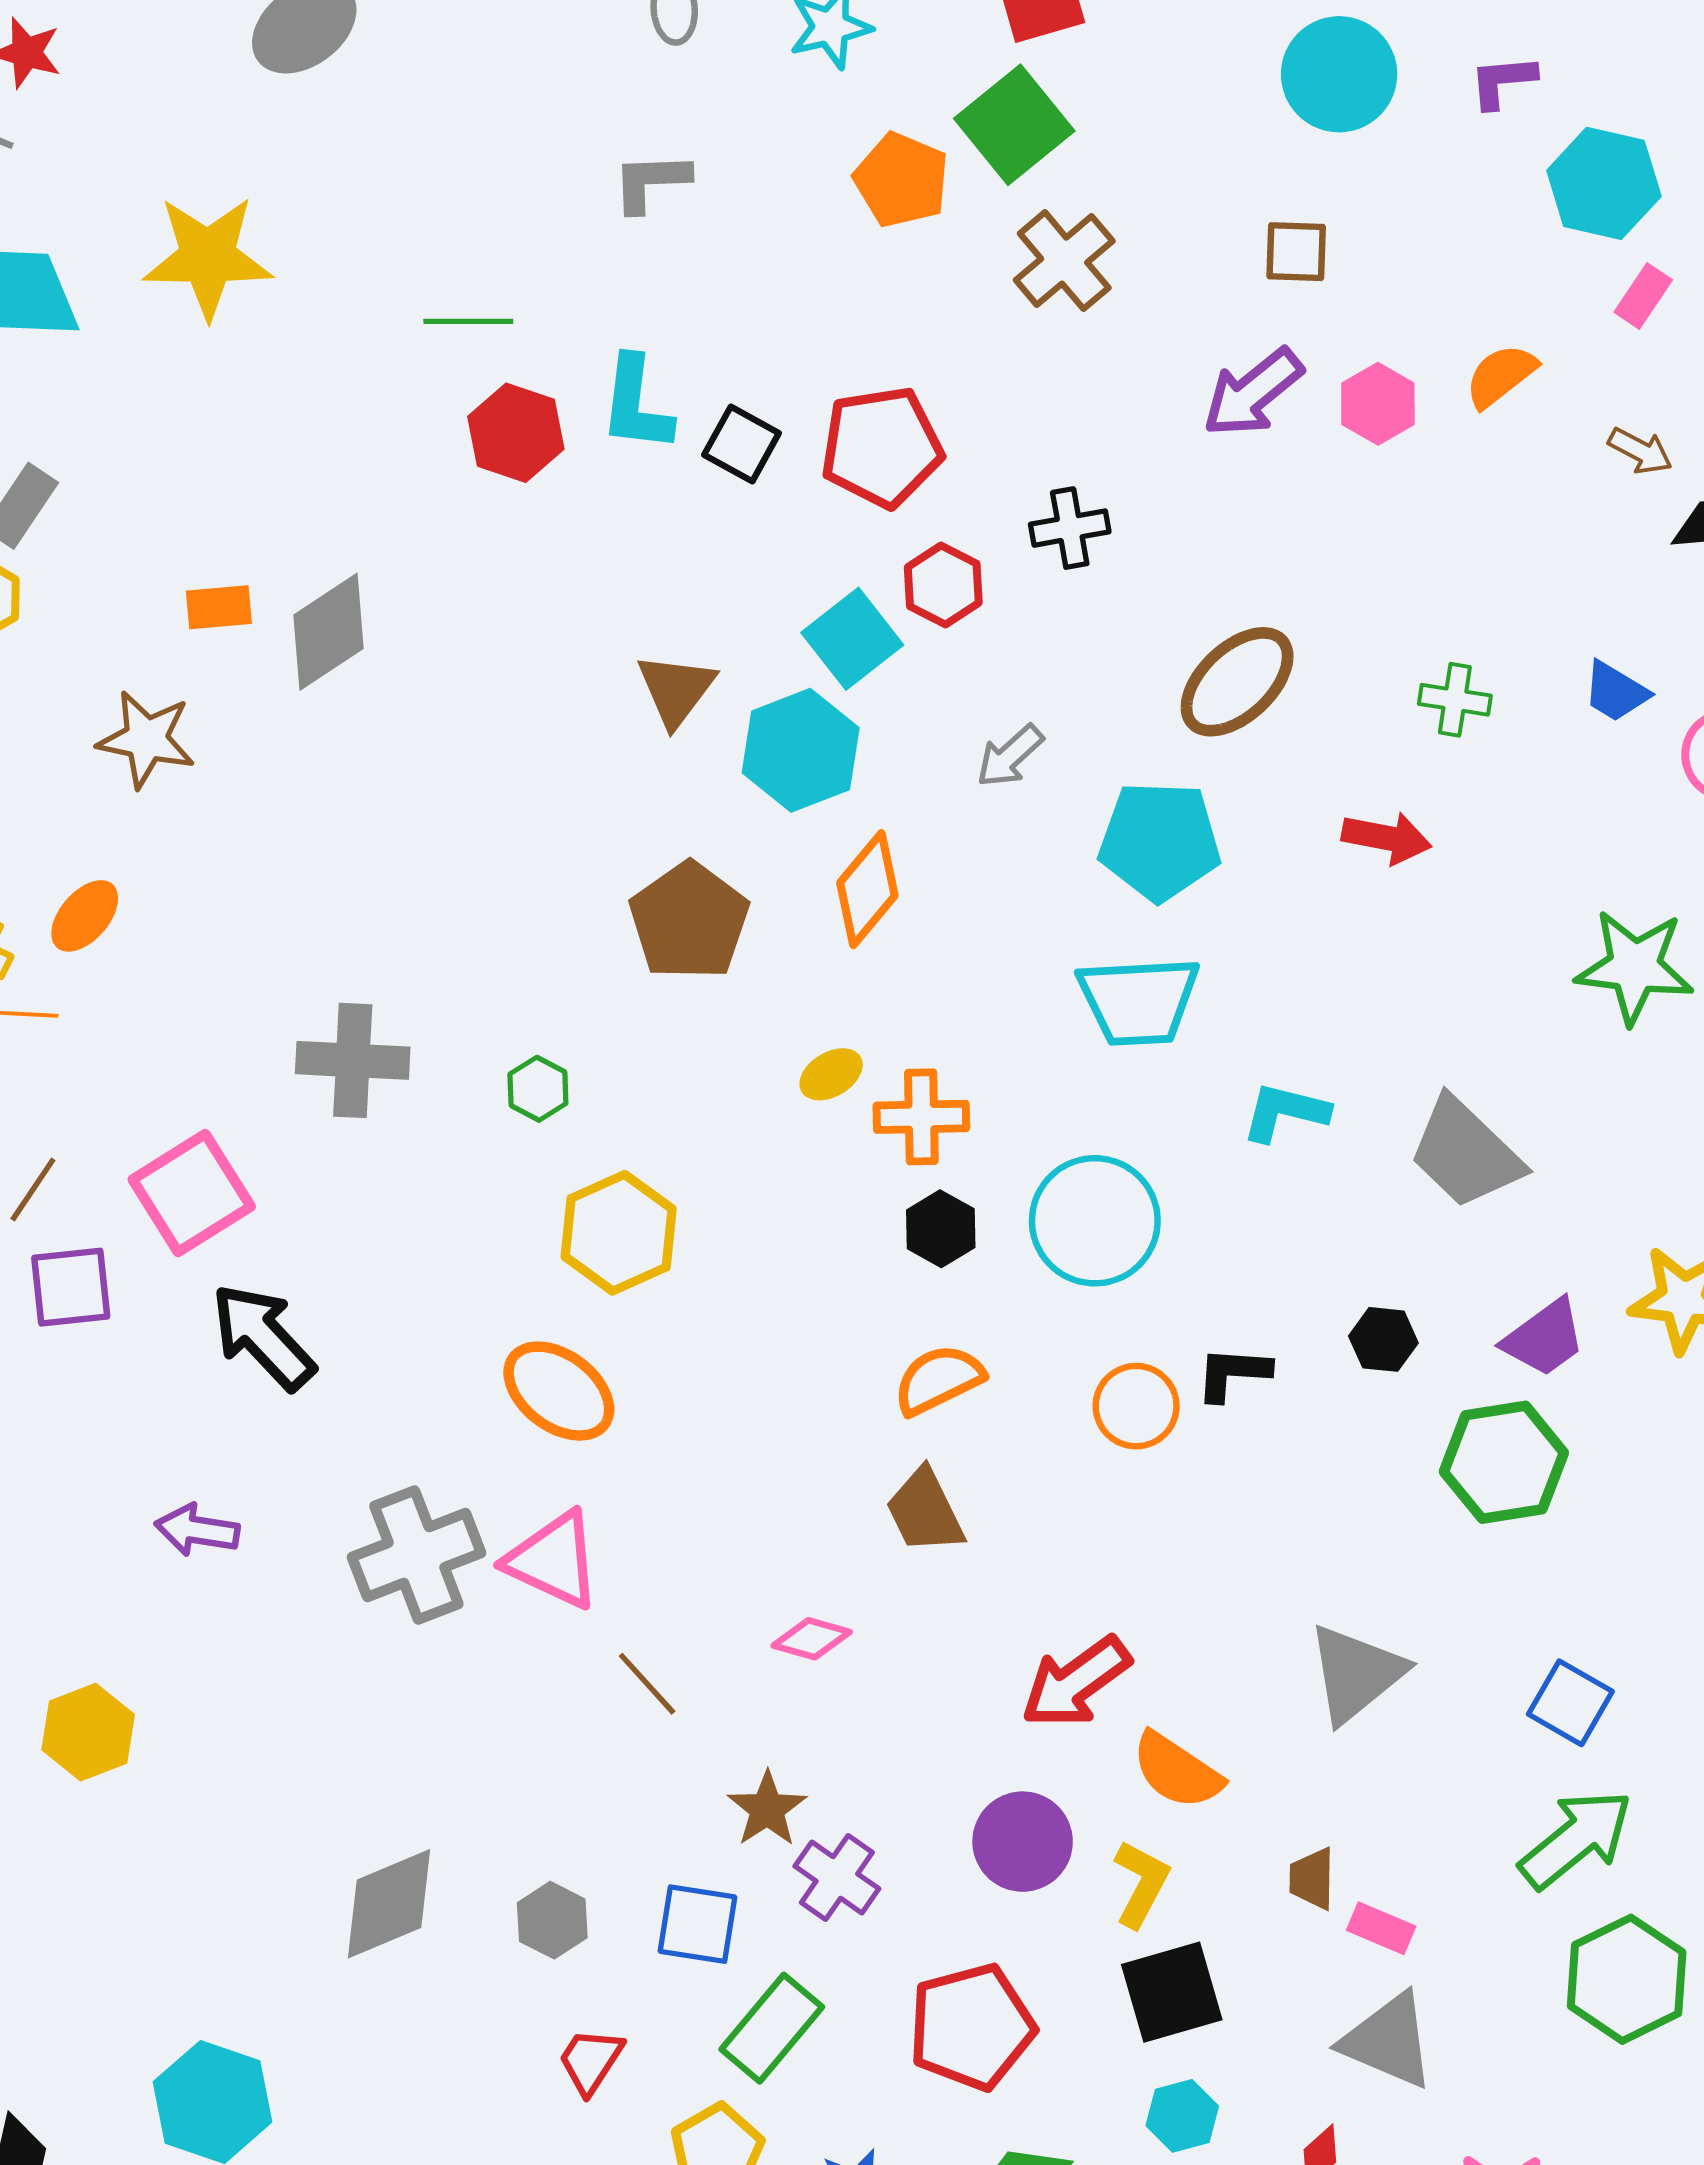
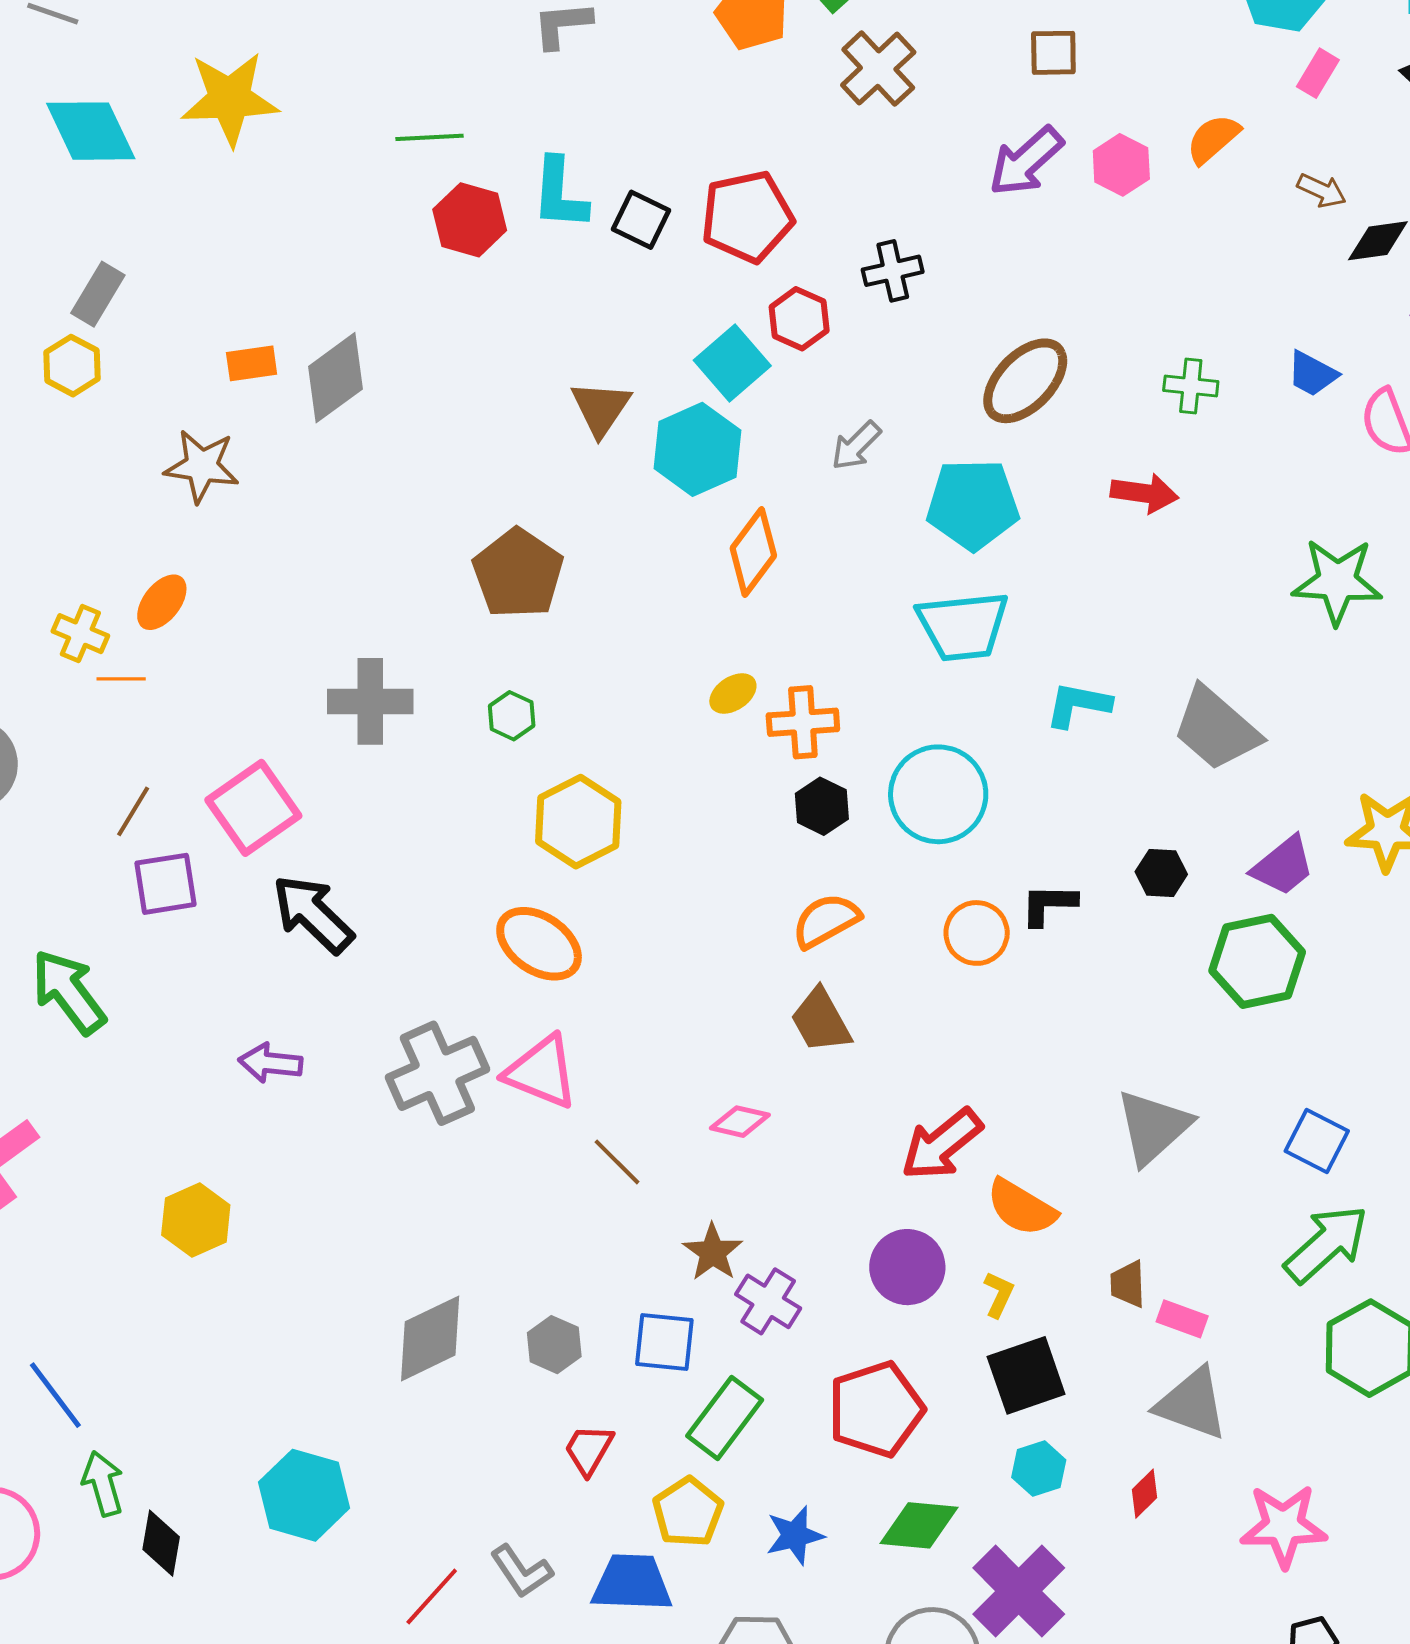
brown pentagon: (689, 921) -> (518, 573), moved
yellow L-shape: (1141, 1884) -> (999, 1294), size x0.7

